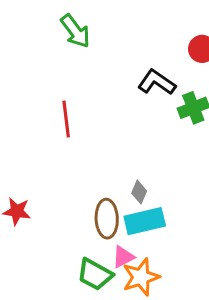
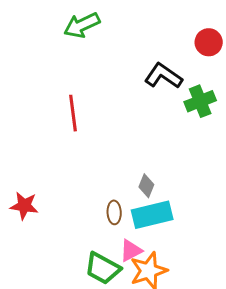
green arrow: (75, 31) -> (82, 25), turned 102
brown ellipse: (107, 219) -> (114, 212), size x0.6

